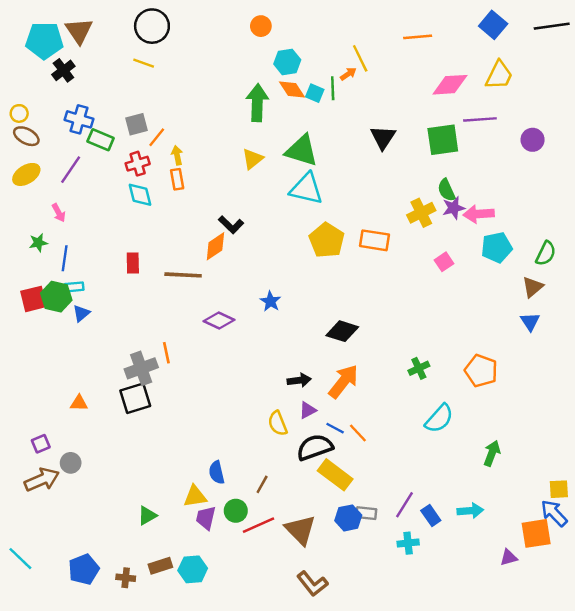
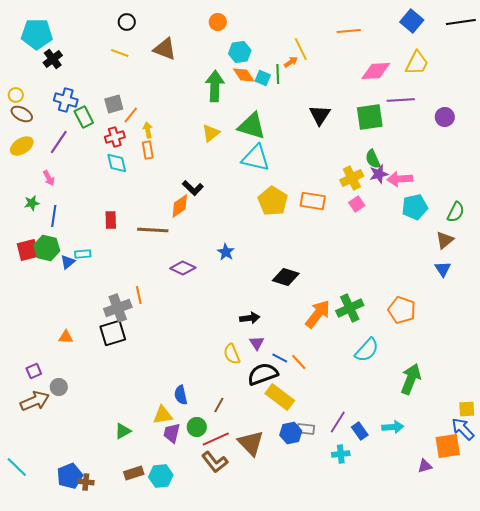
black circle: (152, 26) -> (127, 22), size x0.6
brown triangle: (79, 31) -> (165, 49), moved, turned -35
green rectangle: (101, 140) -> (84, 117), turned 40
pink square: (444, 262) -> (357, 204), moved
cyan rectangle: (74, 287) -> (83, 254), moved
green cross: (419, 368) -> (350, 308), size x1.5
orange arrow: (343, 381) -> (318, 314), moved
purple triangle: (308, 410) -> (257, 343), turned -35
green arrow: (492, 453) -> (411, 379), size x1.4
brown cross: (126, 578) -> (86, 482), moved
brown L-shape: (312, 584) -> (215, 462), moved

